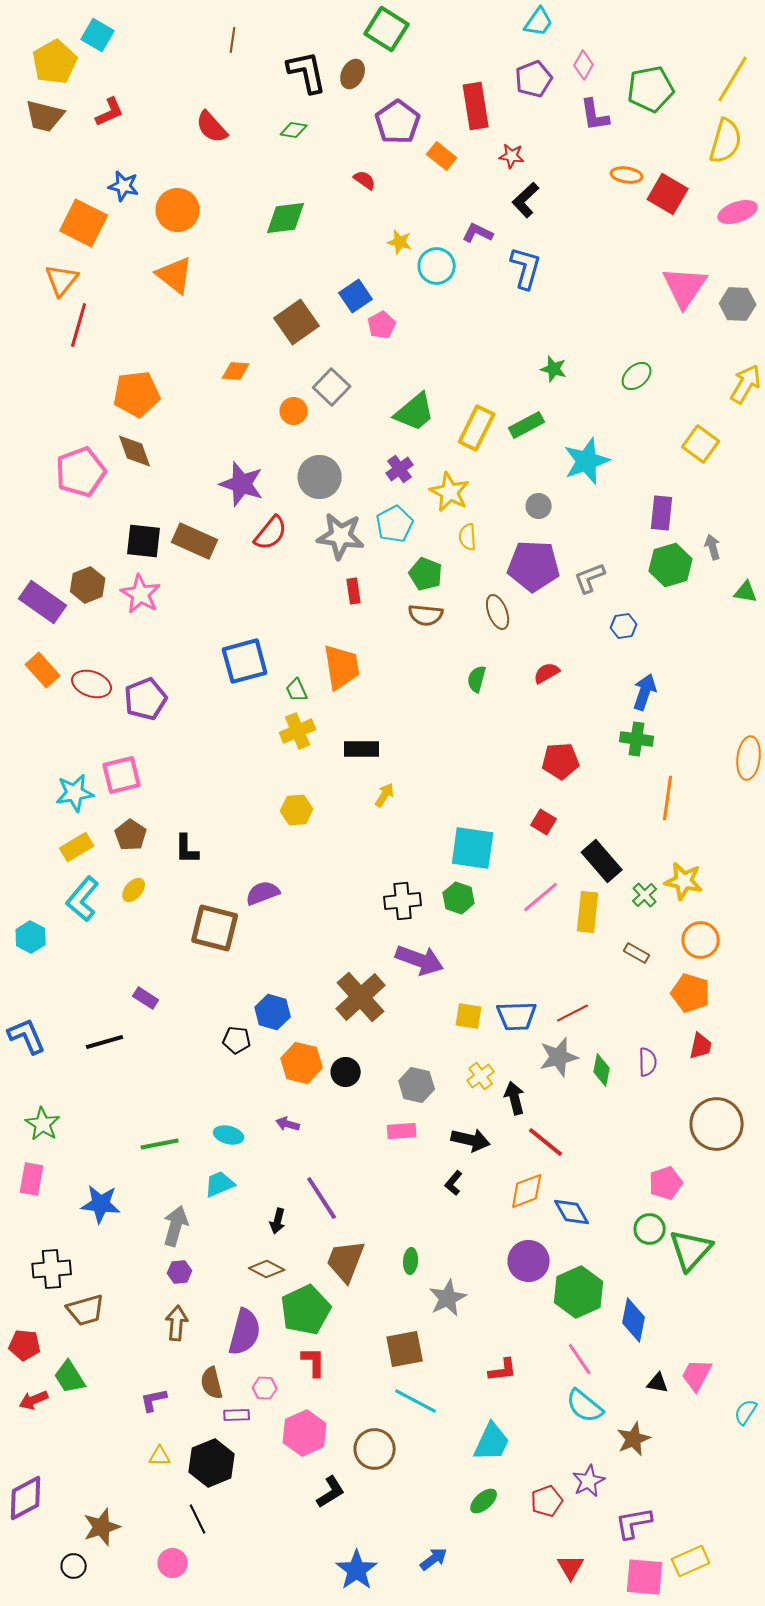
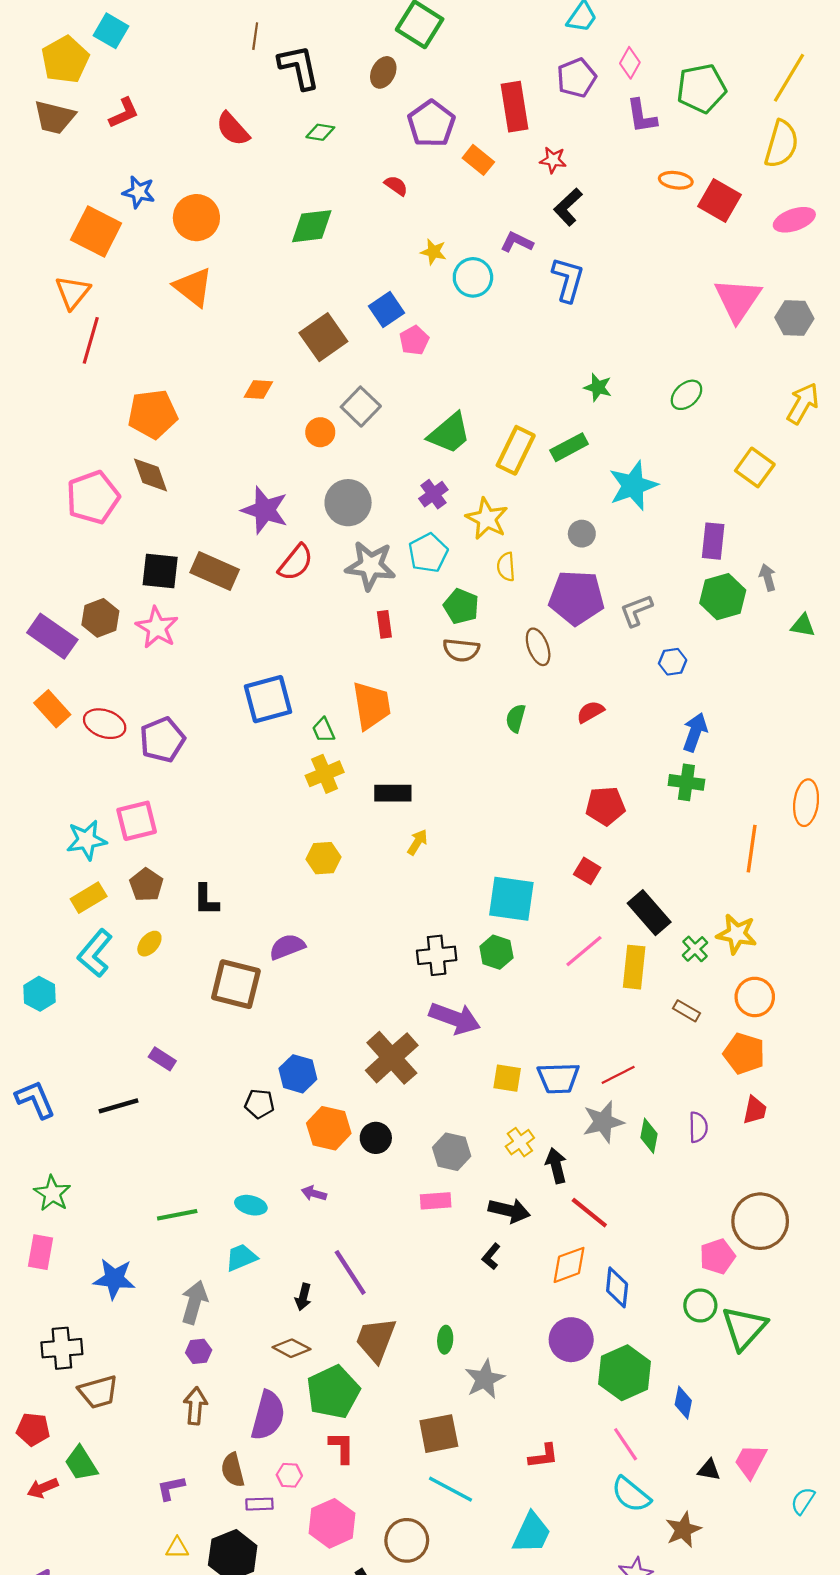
black L-shape: (307, 72) -> (299, 67), moved
orange line: (668, 798) -> (752, 849), moved
brown circle: (717, 1124) -> (760, 1221), moved
blue diamond: (572, 1212) -> (617, 1287), turned 36
blue diamond: (634, 1320) -> (683, 1403), size x0.7

